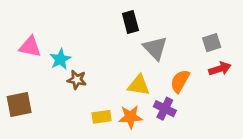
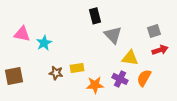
brown star: (77, 80) -> (56, 73), moved
orange semicircle: (180, 81) -> (144, 78), moved
yellow triangle: (139, 85) -> (130, 58), moved
yellow rectangle: (102, 117) -> (77, 68), moved

